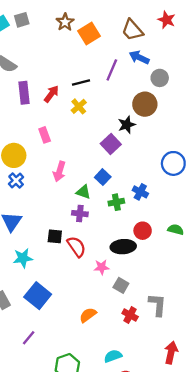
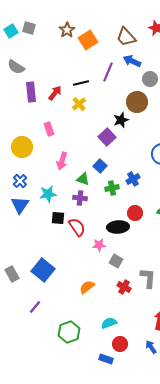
gray square: (22, 20) -> (29, 28), turned 32
blue cross: (16, 181) -> (20, 181), moved
blue cross: (140, 192) -> (133, 179), turned 32
cyan star: (23, 258) -> (48, 194), moved

